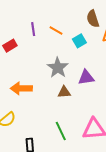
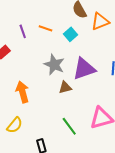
purple triangle: (86, 77) -> (84, 69), size x1.4
orange arrow: (21, 88) -> (22, 92), turned 85

